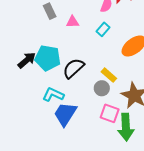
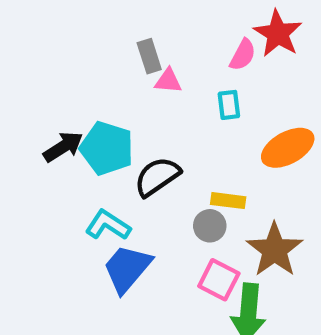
gray rectangle: (50, 11) -> (149, 56), moved
cyan rectangle: (103, 29) -> (229, 105), turned -56
yellow rectangle: (109, 75) -> (228, 201), turned -42

